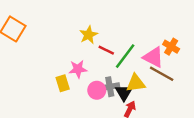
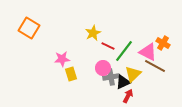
pink star: (78, 69) -> (62, 59), moved
yellow triangle: (136, 83) -> (133, 74), turned -36
pink circle: (97, 90) -> (103, 68), moved
black triangle: (124, 93) -> (123, 82), turned 35

